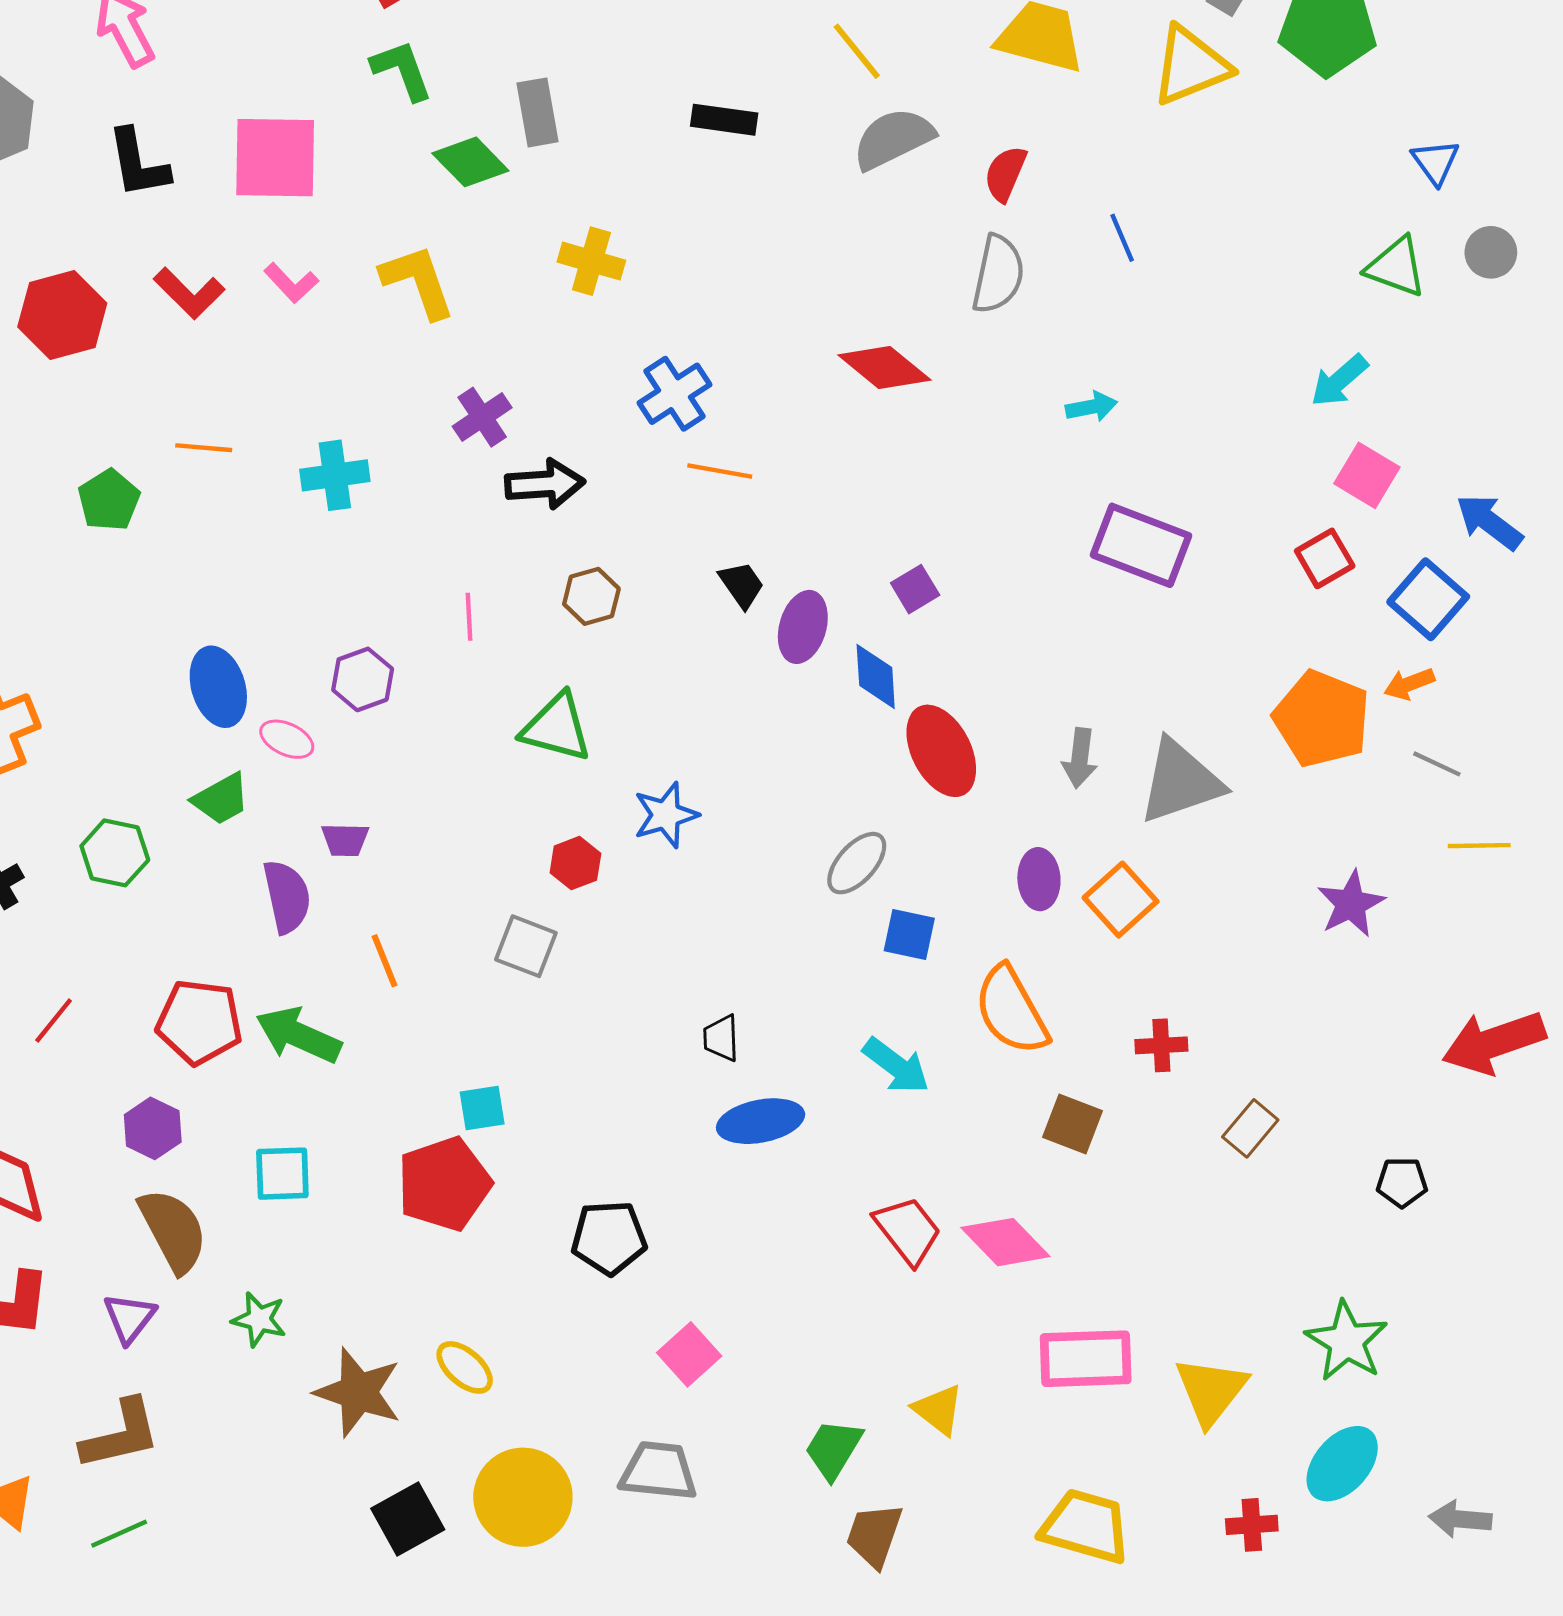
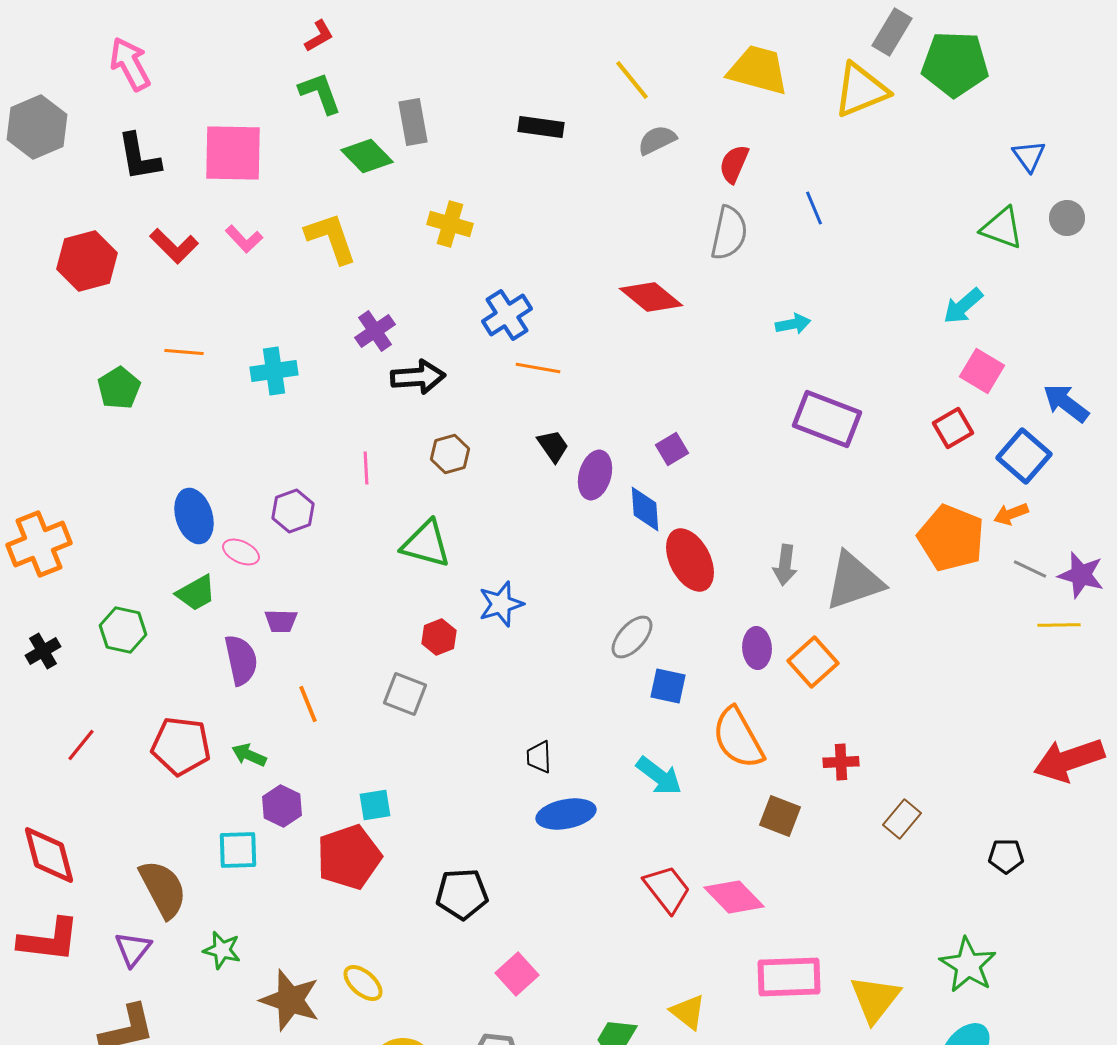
gray semicircle: (893, 139) -> (657, 140), size x0.7
purple star: (1351, 904) -> (1081, 575), moved, turned -30
green arrow: (298, 1035) -> (249, 755), size x0.6
purple hexagon: (153, 1128) -> (282, 806), moved

